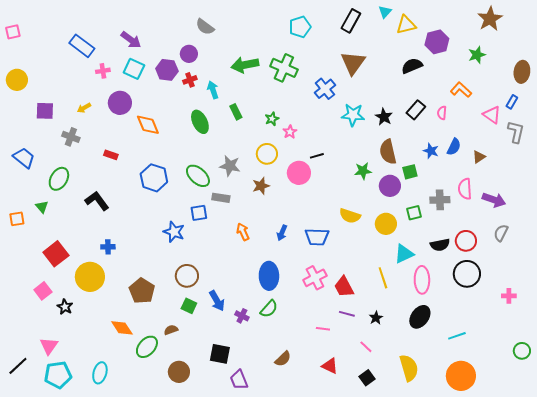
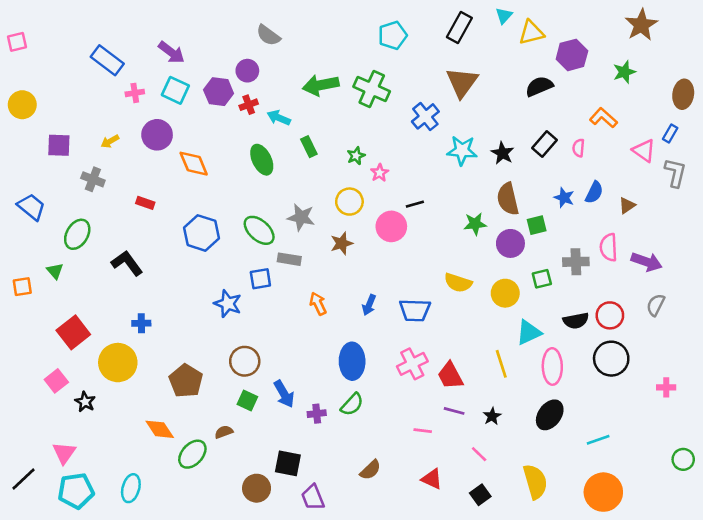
cyan arrow: (213, 90) -> (279, 118), turned -48
purple cross: (242, 316) -> (317, 414), turned -32
brown circle: (179, 372) -> (257, 488), moved

